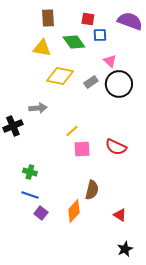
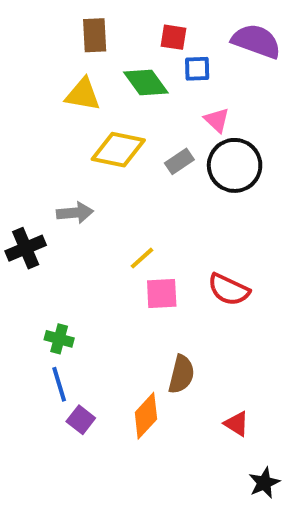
blue line: (30, 195) -> (59, 384), turned 54
black star: (125, 249) -> (264, 483), moved

